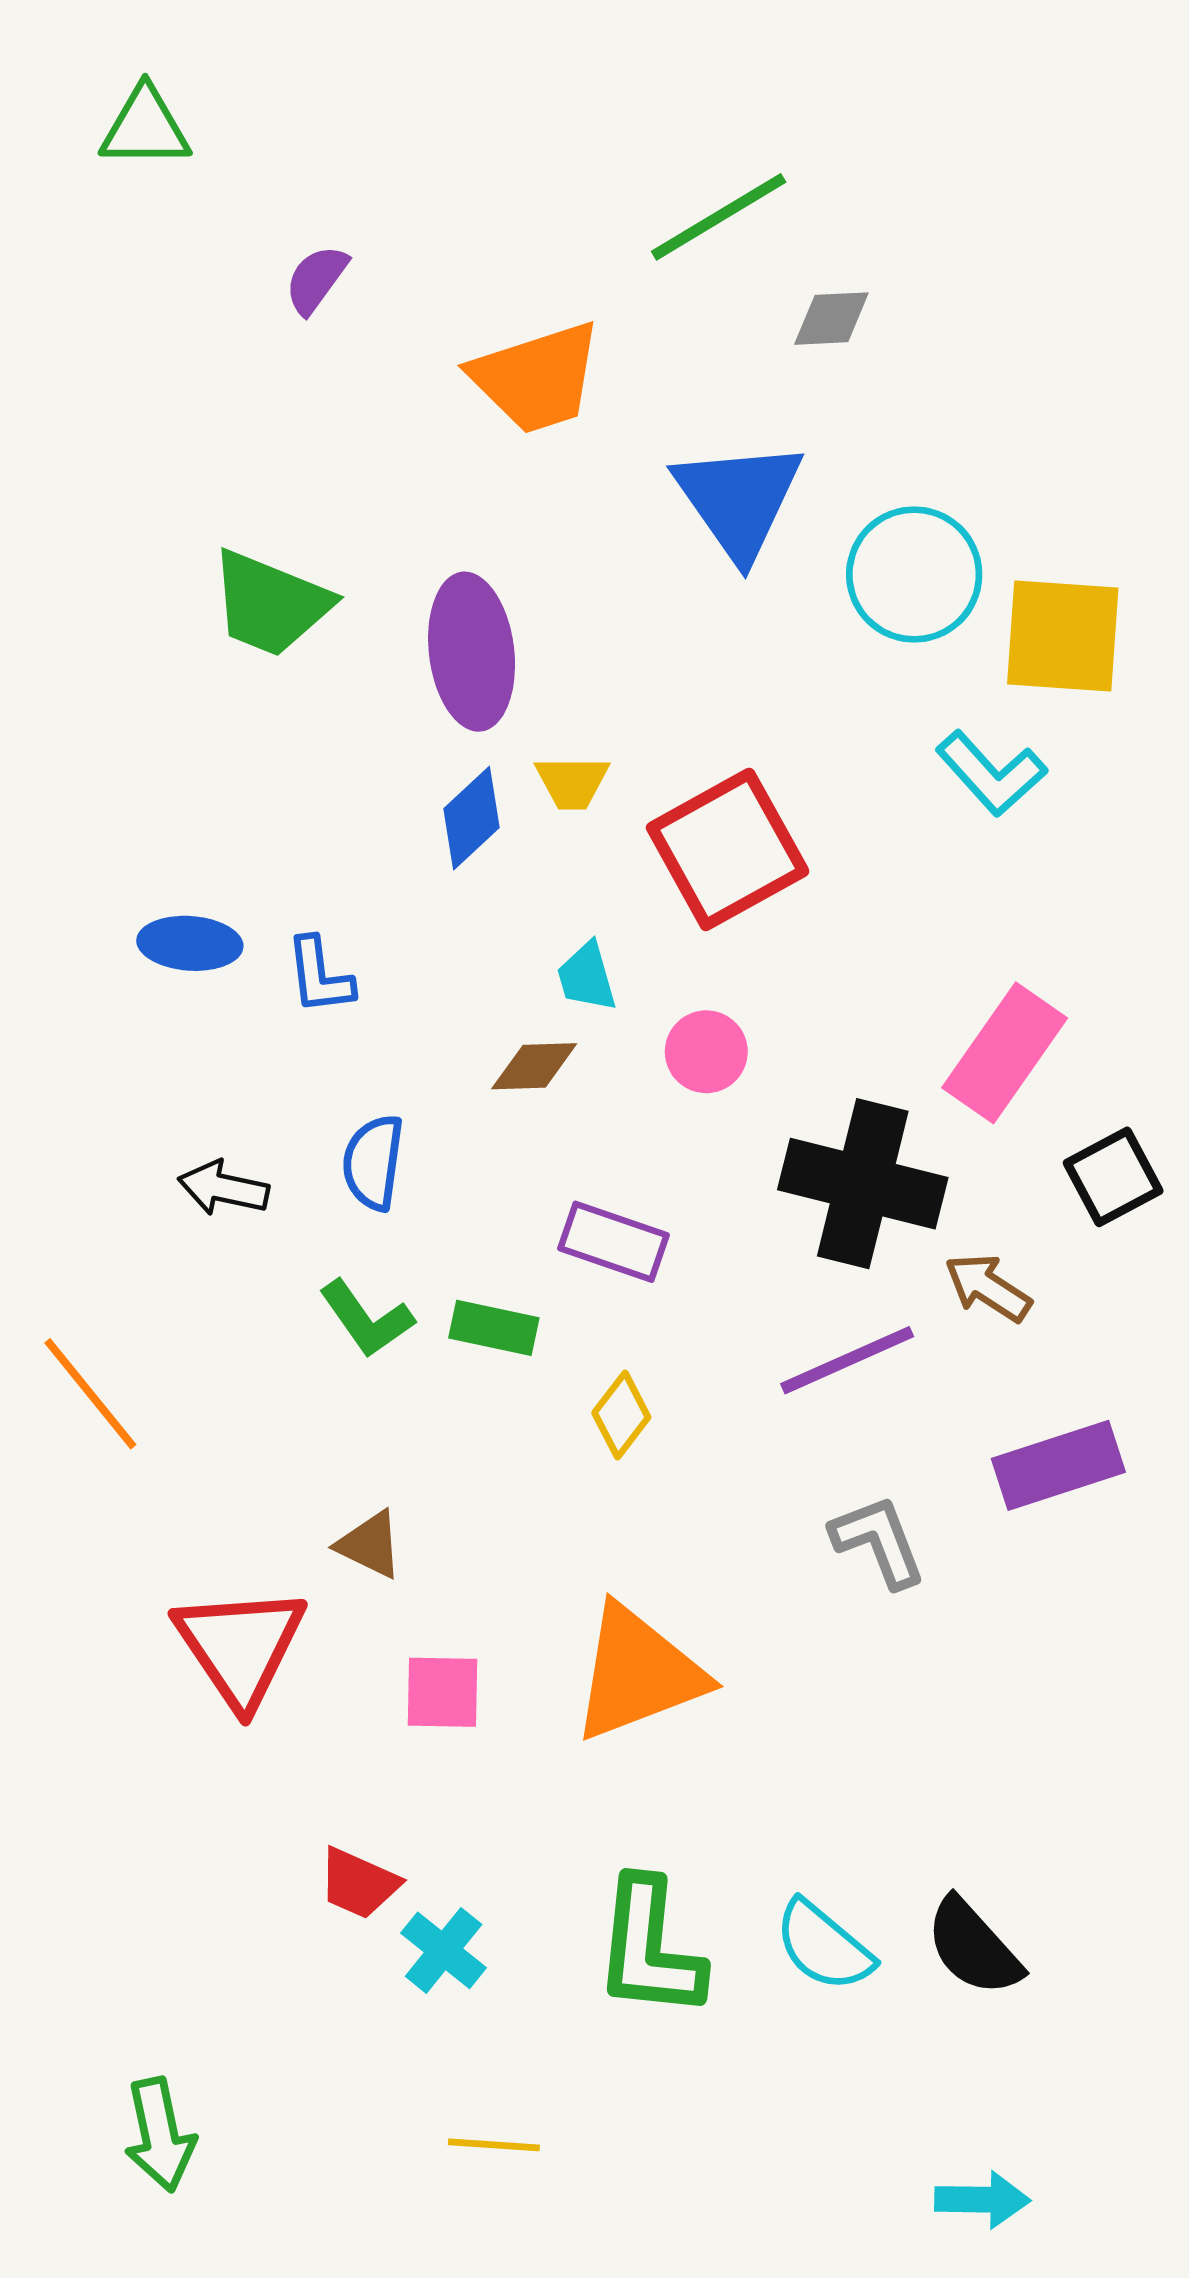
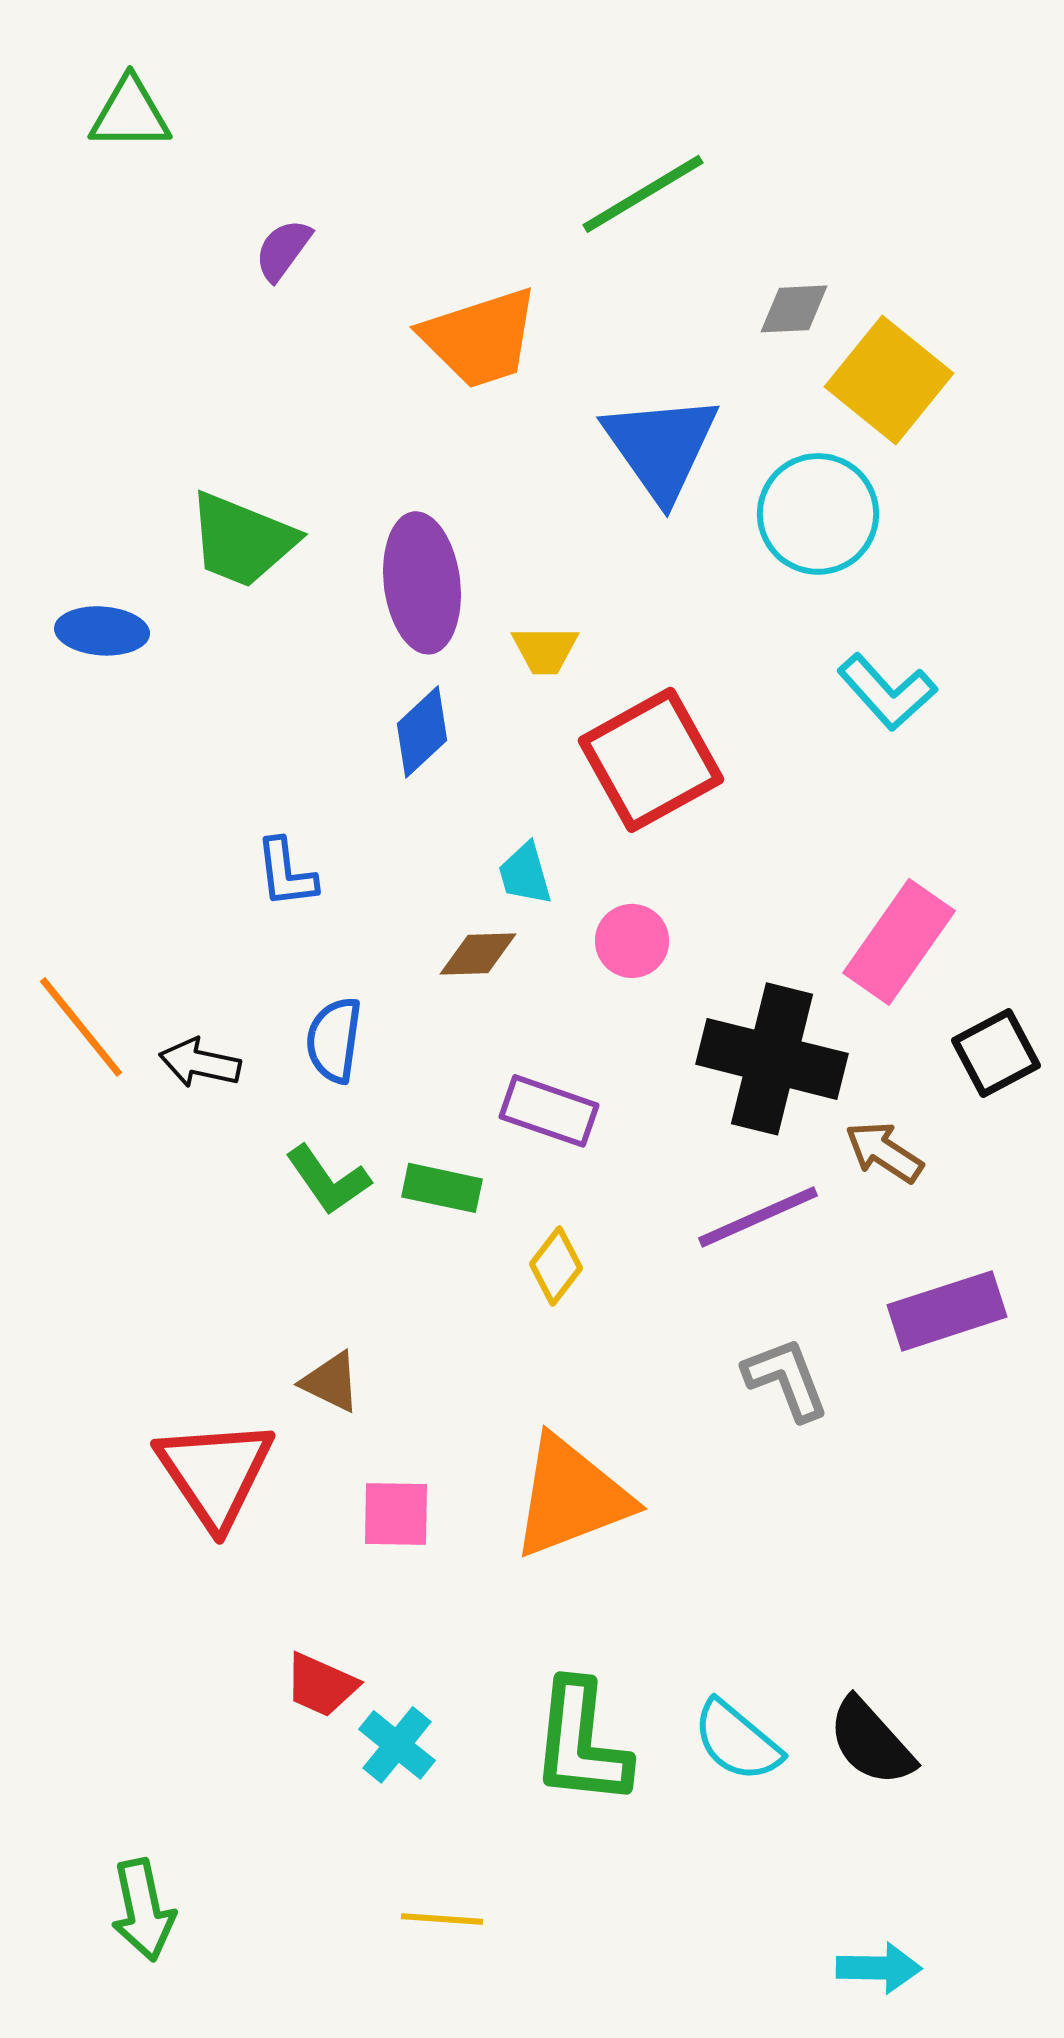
gray diamond: (831, 319) -> (794, 309), moved
yellow square: (1063, 636) -> (889, 380), moved, turned 35
yellow trapezoid: (572, 782) -> (545, 650), moved
blue ellipse: (190, 943) -> (102, 631), moved
orange line: (90, 1394) -> (81, 1027), moved

